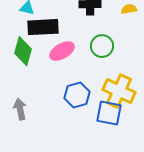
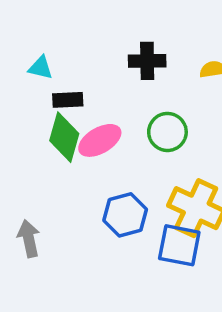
black rectangle: (43, 27) -> (68, 100), size x0.6
green diamond: (23, 51) -> (64, 137), moved

